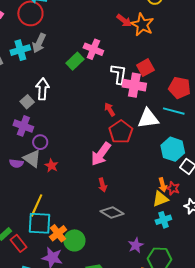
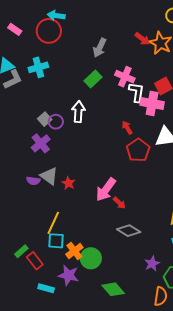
gray arrow: (39, 43) -> (100, 48), moved
pink cross: (93, 49) -> (125, 77), moved
white arrow: (42, 89) -> (78, 112), moved
purple cross: (23, 126) -> (41, 143), turned 30
purple circle: (40, 142) -> (56, 122), moved
pink arrow: (101, 154) -> (106, 190), moved
red arrow: (103, 185) -> (119, 203), turned -32
cyan square: (39, 223) -> (56, 241), size x0.7

